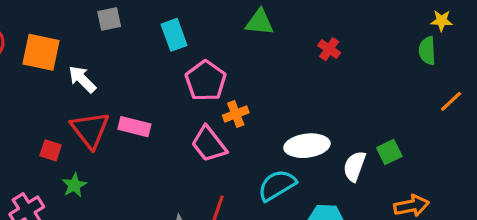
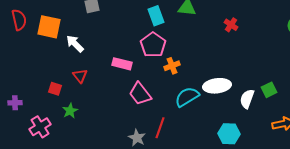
cyan rectangle: (174, 35) -> (156, 16), moved
pink rectangle: (134, 127) -> (122, 64), moved
red triangle: (90, 130) -> (80, 76), size x0.6
pink trapezoid: (209, 144) -> (140, 94), moved
cyan semicircle: (277, 185) -> (187, 97), moved

